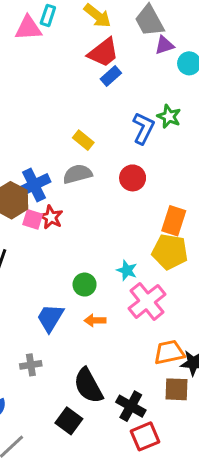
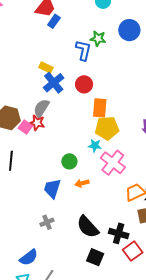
gray semicircle: (77, 174) -> (41, 108), moved, turned -30
blue cross: (34, 185) -> (54, 83), moved
pink square: (33, 219) -> (25, 127), turned 32
orange rectangle: (174, 221) -> (100, 108), moved
yellow pentagon: (170, 252) -> (107, 128), moved
black square: (69, 421) -> (95, 257), moved

